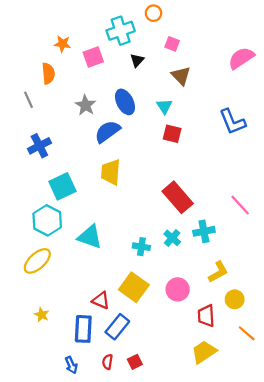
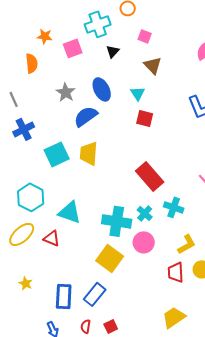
gray line: (29, 100) -> (14, 99), moved
cyan square: (62, 186) -> (57, 154), moved
cyan cross: (204, 231) -> (174, 207), turned 30
cyan cross: (141, 247) -> (117, 221), size x1.8
pink circle: (178, 289) -> (144, 242), moved
red triangle: (101, 300) -> (52, 238), moved
red trapezoid: (206, 316) -> (176, 272), moved

